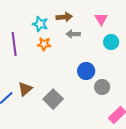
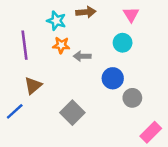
gray arrow: (73, 34) -> (82, 56), moved
cyan circle: (111, 42) -> (123, 43), moved
brown triangle: (25, 89) -> (33, 86), moved

